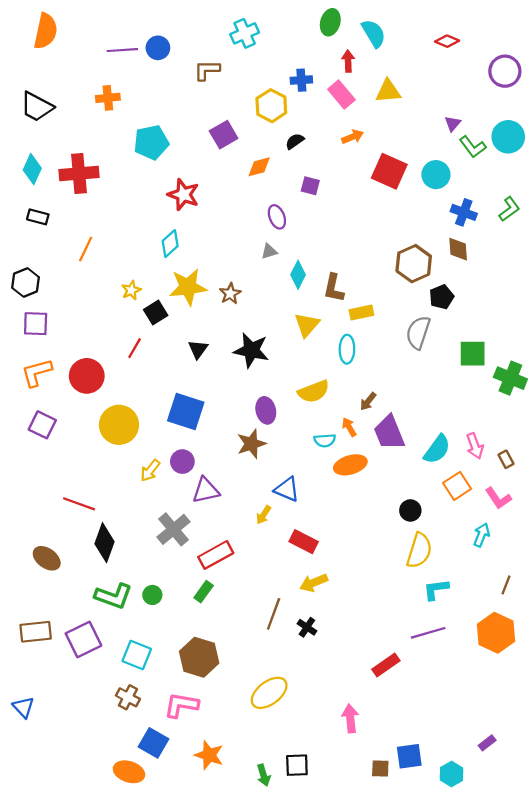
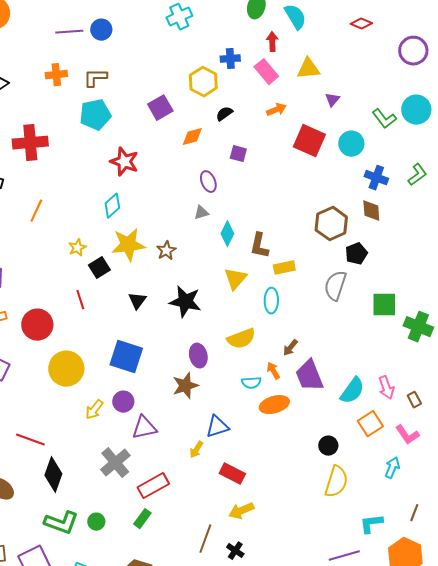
brown L-shape: (207, 70) -> (95, 78), moved
purple triangle: (453, 123) -> (332, 100), moved
red line: (135, 348) -> (80, 300), turned -48
blue triangle: (287, 489) -> (217, 427), turned -40
cyan L-shape: (436, 589) -> (371, 524), moved

